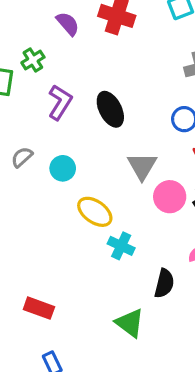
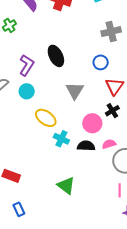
purple L-shape: (60, 102) -> (27, 65), moved
pink circle: (170, 197) -> (92, 123), moved
black semicircle: (164, 283) -> (86, 146), moved, turned -102

